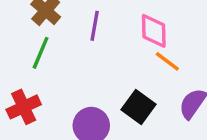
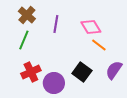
pink diamond: (154, 31) -> (91, 27), turned -30
red cross: (24, 107) -> (31, 72), moved

